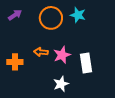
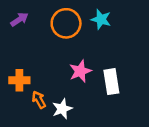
orange arrow: (41, 52) -> (39, 100), moved, turned 56
white star: (61, 84) -> (62, 109), moved

